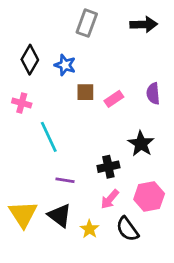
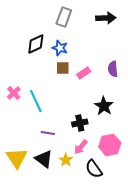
black diamond: (30, 60) -> (36, 44), moved, turned 35
blue star: (65, 65) -> (60, 48), moved
pink cross: (22, 103) -> (14, 93), moved, turned 32
yellow star: (89, 229) -> (66, 160), moved

